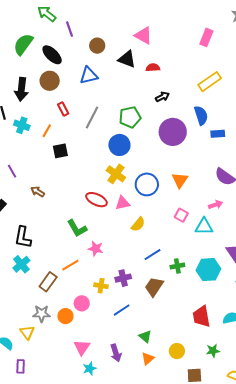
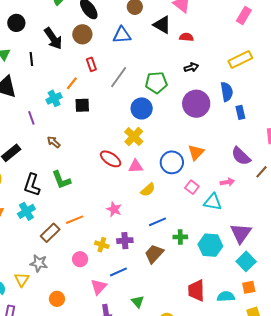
black arrow: (21, 89) -> (53, 38), turned -50
cyan cross: (22, 125) -> (54, 98), moved, turned 35
blue rectangle: (218, 134) -> (240, 112), turned 72
blue circle: (147, 184) -> (172, 162), moved
green L-shape: (77, 228) -> (61, 180), moved
pink star: (96, 249) -> (114, 209), moved
orange circle: (65, 316) -> (57, 299), moved
pink triangle: (82, 347) -> (99, 287), moved

